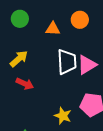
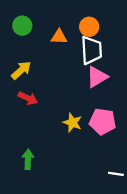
white trapezoid: (67, 62) -> (91, 50), moved
yellow star: (63, 116) -> (72, 123), moved

